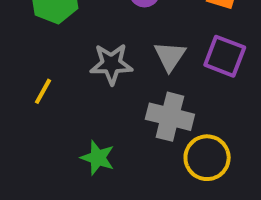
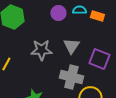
purple square: (225, 56) -> (99, 59), moved

